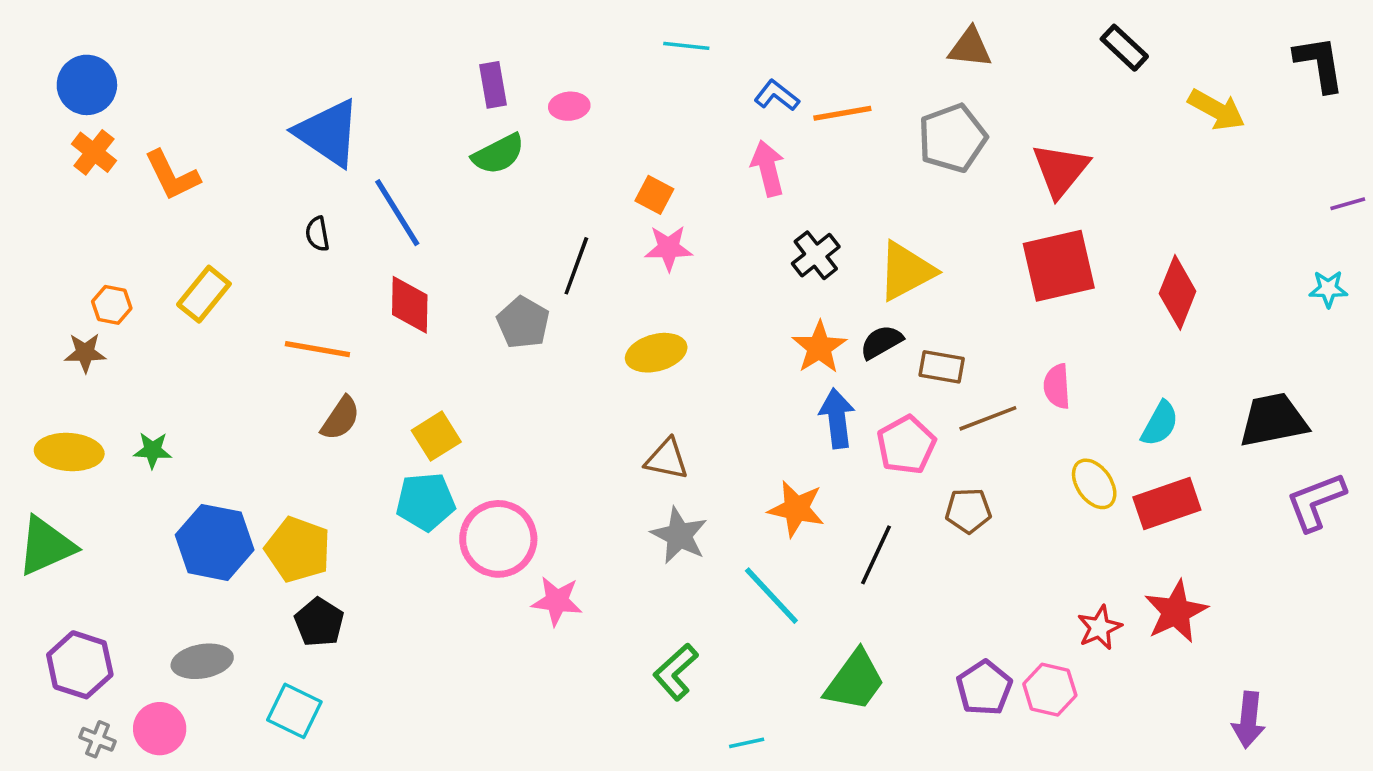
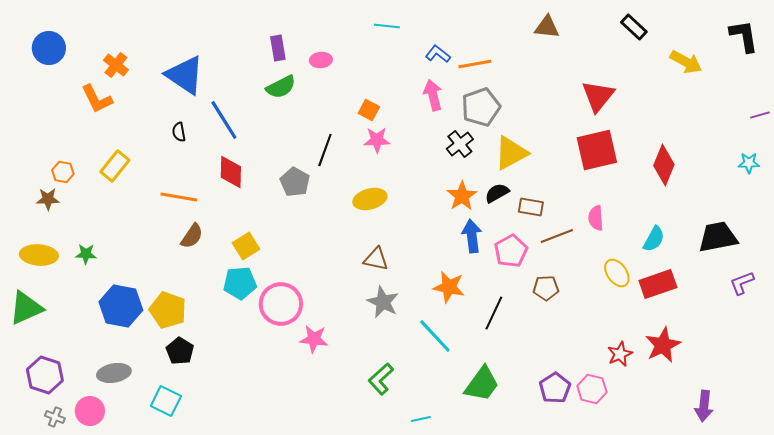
gray pentagon: (952, 138) -> (481, 107), moved
orange cross: (94, 152) -> (116, 65), moved
purple L-shape: (1316, 502) -> (742, 283), size x0.7

